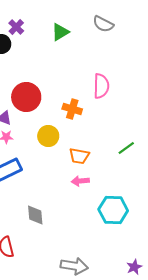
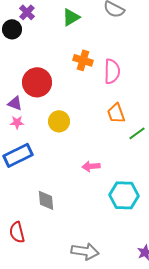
orange cross: (72, 109) -> (83, 60), moved
orange trapezoid: (79, 156) -> (116, 113), moved, turned 60

